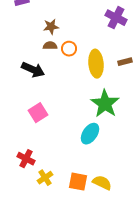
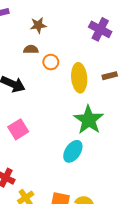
brown star: (51, 27) -> (38, 25), moved
brown semicircle: (50, 46) -> (31, 49), moved

